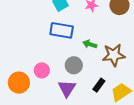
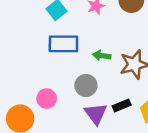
black rectangle: (99, 85) -> (122, 105), turned 40
purple triangle: (67, 88) -> (96, 114), moved

